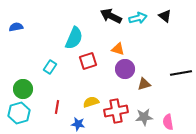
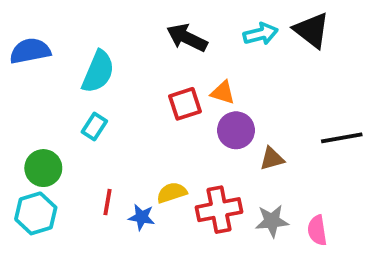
black arrow: (111, 16) -> (187, 38), moved
black triangle: (165, 16) -> (312, 30), size x1.5
blue semicircle: (16, 27) -> (30, 51), size x1.5
cyan semicircle: (74, 38) -> (98, 72), moved
red square: (88, 61) -> (185, 104), moved
blue star: (78, 124) -> (142, 217), moved

